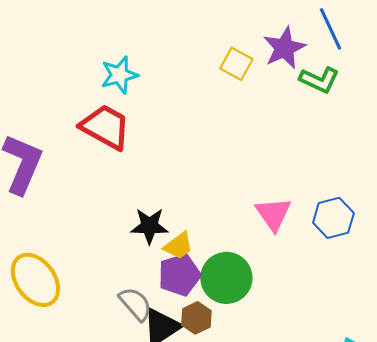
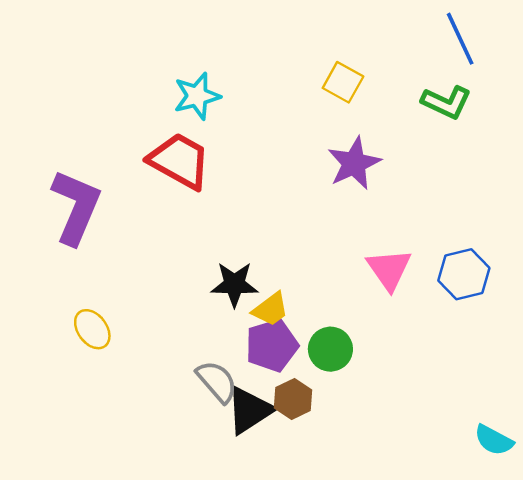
purple star: (284, 48) -> (354, 163), moved
green circle: (226, 278) -> (330, 349), size x0.7
yellow ellipse: (35, 280) -> (92, 329), moved, size x0.6

